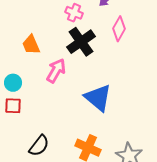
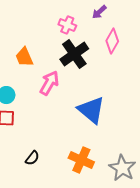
black semicircle: (39, 146) -> (32, 158), size x0.7

